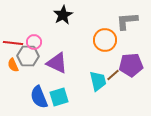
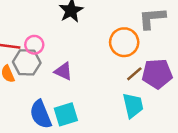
purple triangle: (57, 63) -> (63, 71), size x0.7
brown line: (113, 75) -> (134, 74), moved
cyan trapezoid: (98, 81) -> (133, 105), moved

